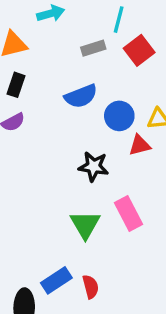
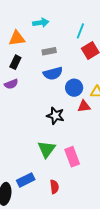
gray rectangle: (93, 48) -> (49, 51), moved
pink rectangle: (128, 213) -> (72, 157), moved
red semicircle: (91, 287) -> (54, 187), moved

